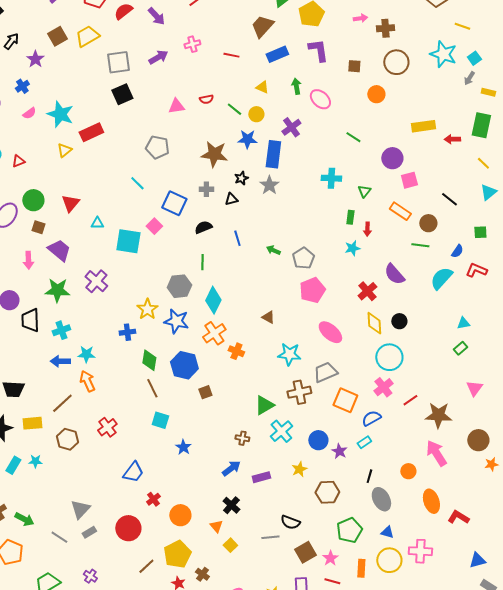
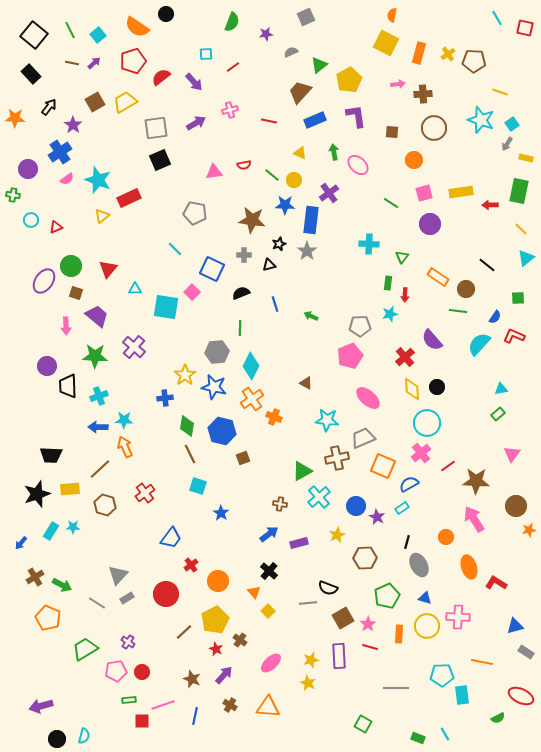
blue cross: (22, 86) -> (60, 152), size x1.6
pink square: (409, 180) -> (424, 193), moved
gray pentagon: (303, 258) -> (360, 326), moved, turned 30

